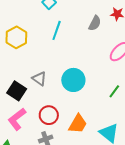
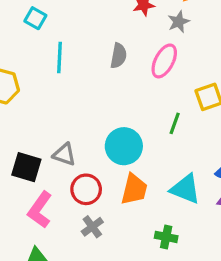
gray semicircle: (95, 23) -> (118, 56), moved
gray triangle: (39, 79) -> (64, 154), moved
cyan circle: (73, 80) -> (124, 146), moved

